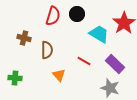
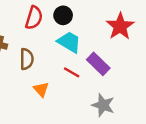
cyan trapezoid: (99, 34) -> (69, 42), moved
purple rectangle: (115, 64) -> (98, 64), moved

